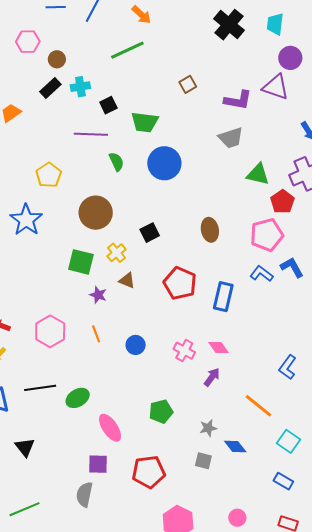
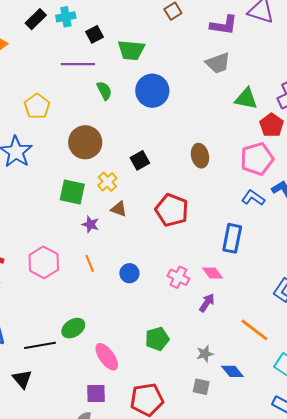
blue rectangle: (223, 297) -> (232, 238), moved
black line: (40, 388) -> (40, 345), moved

